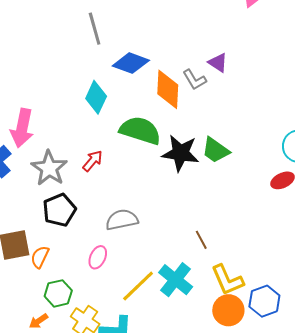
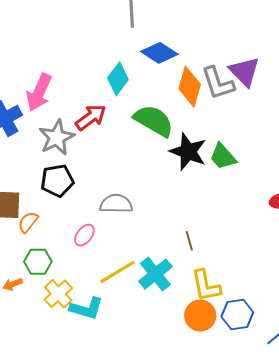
purple triangle: (218, 63) -> (244, 72), size x1.6
gray L-shape: (194, 80) -> (218, 83), size x1.5
red arrow: (93, 161) -> (91, 117), moved, size x1.4

